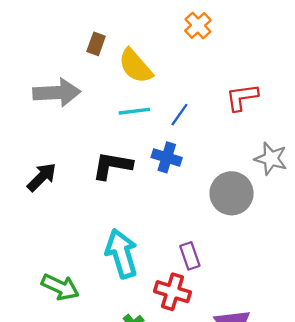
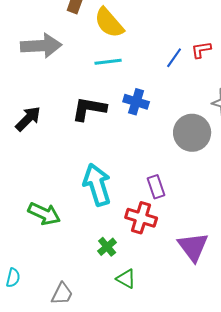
red L-shape: (242, 97) -> (201, 50), size x0.7
blue line: (179, 115) -> (174, 58), moved

